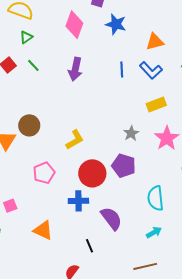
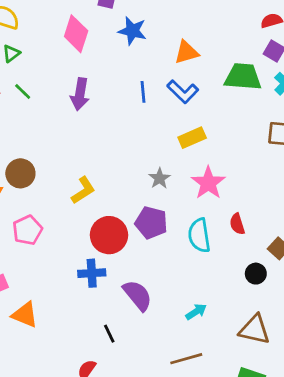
pink pentagon: (44, 173) -> (27, 230), moved
cyan semicircle: (156, 198) -> (199, 235), moved
orange triangle: (43, 230) -> (25, 315), moved

